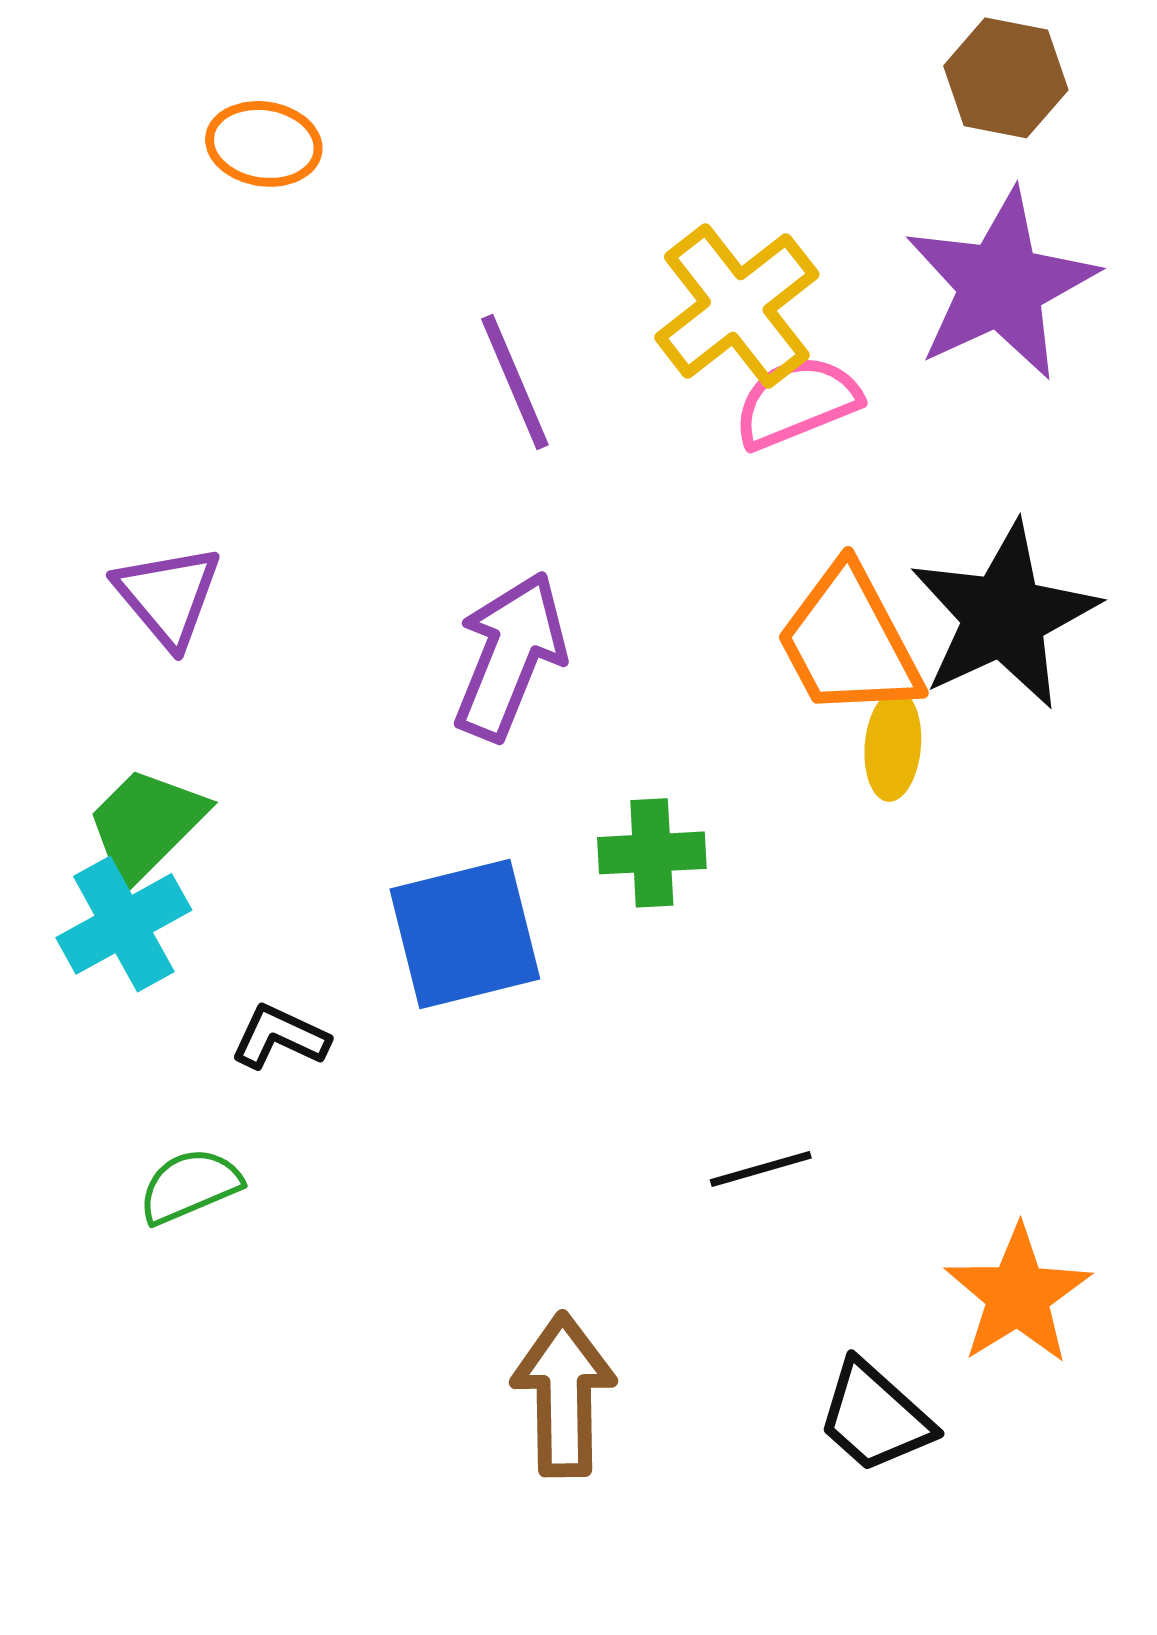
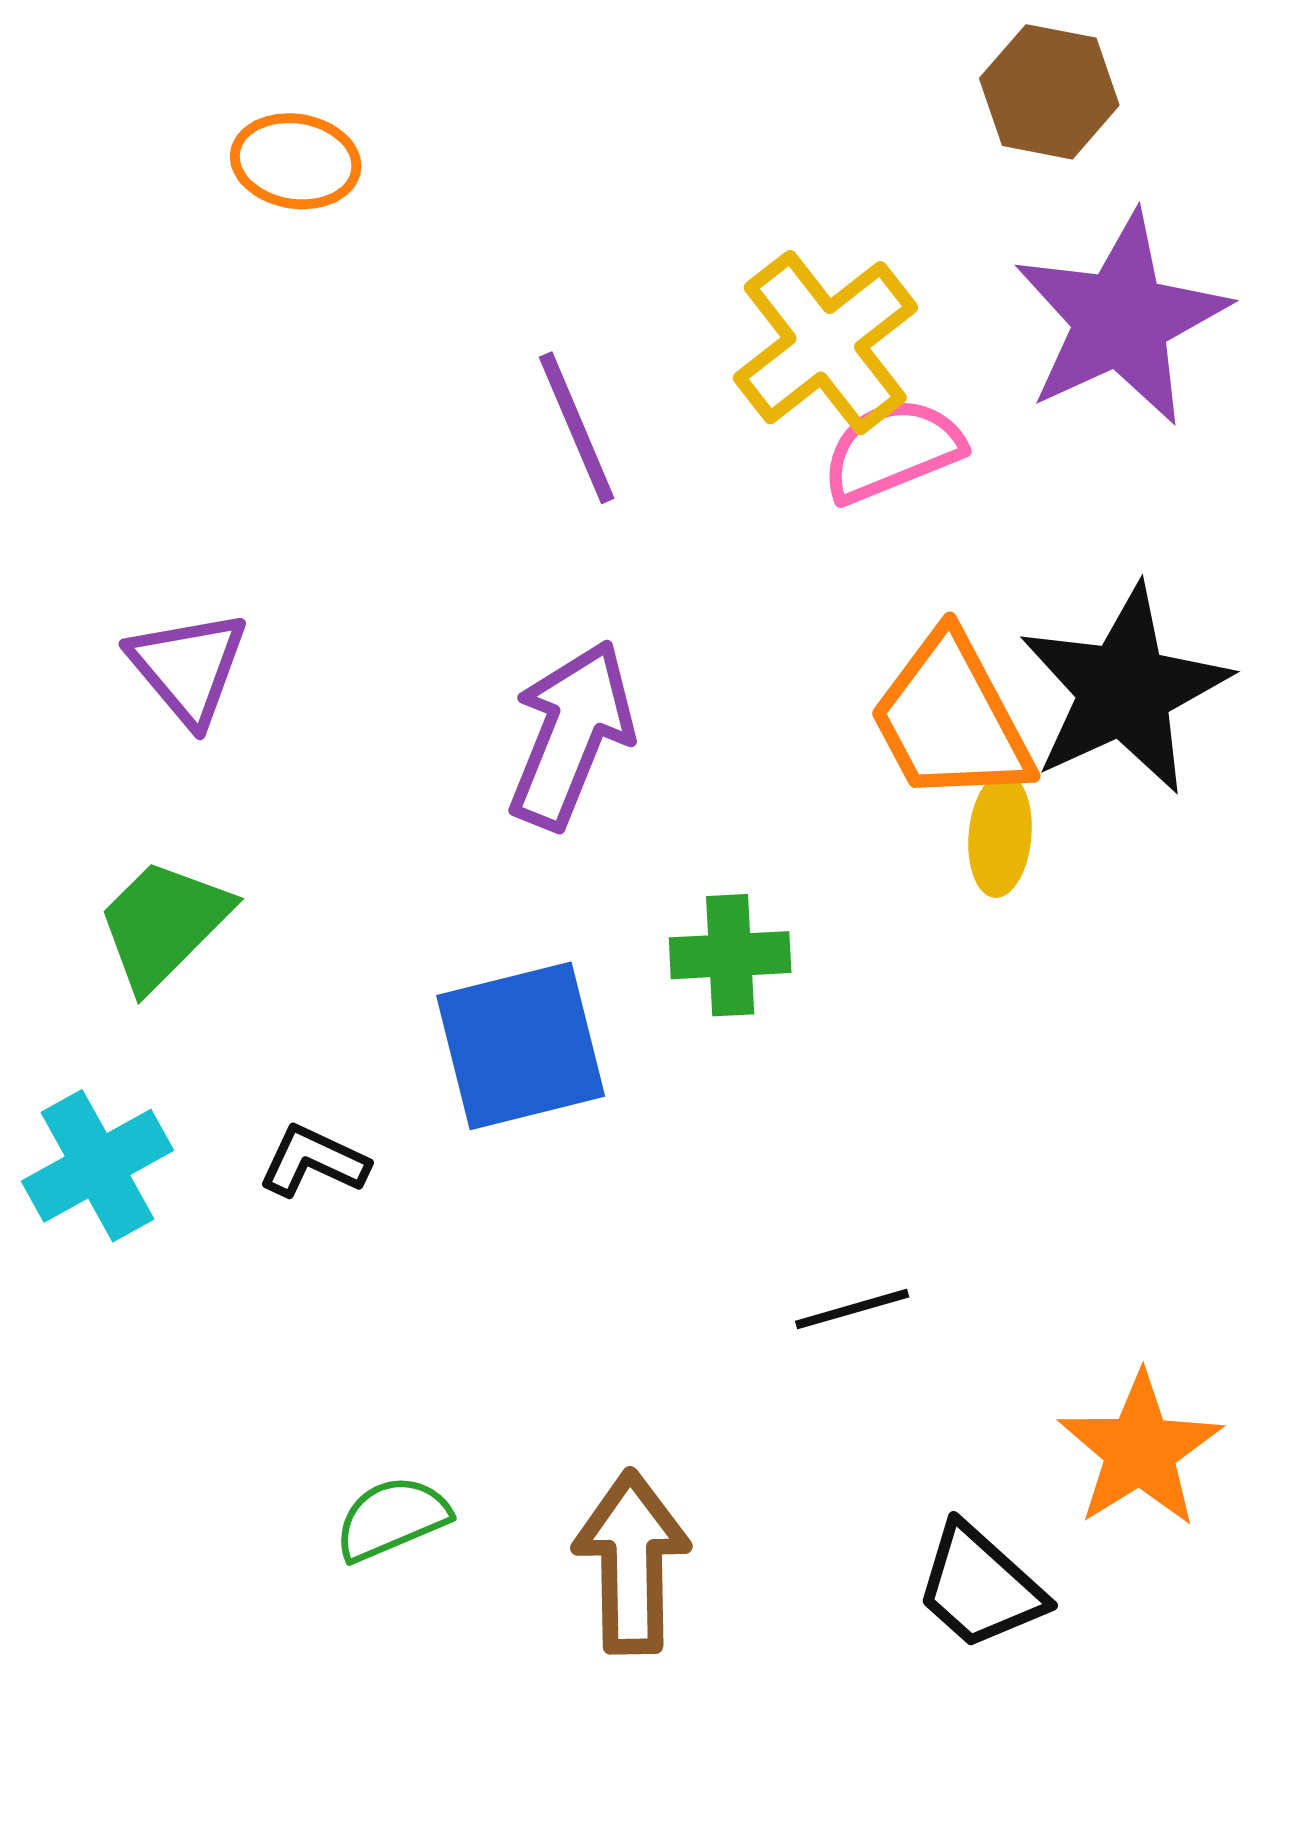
brown hexagon: (1006, 78) -> (1049, 92), moved
cyan cross: (124, 924) -> (97, 1166), moved
green semicircle: (190, 1186) -> (392, 1518), moved

